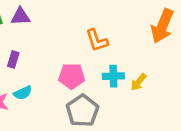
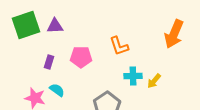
pink pentagon: (72, 76) -> (81, 57), moved
cyan semicircle: (23, 93) -> (57, 90), turned -119

